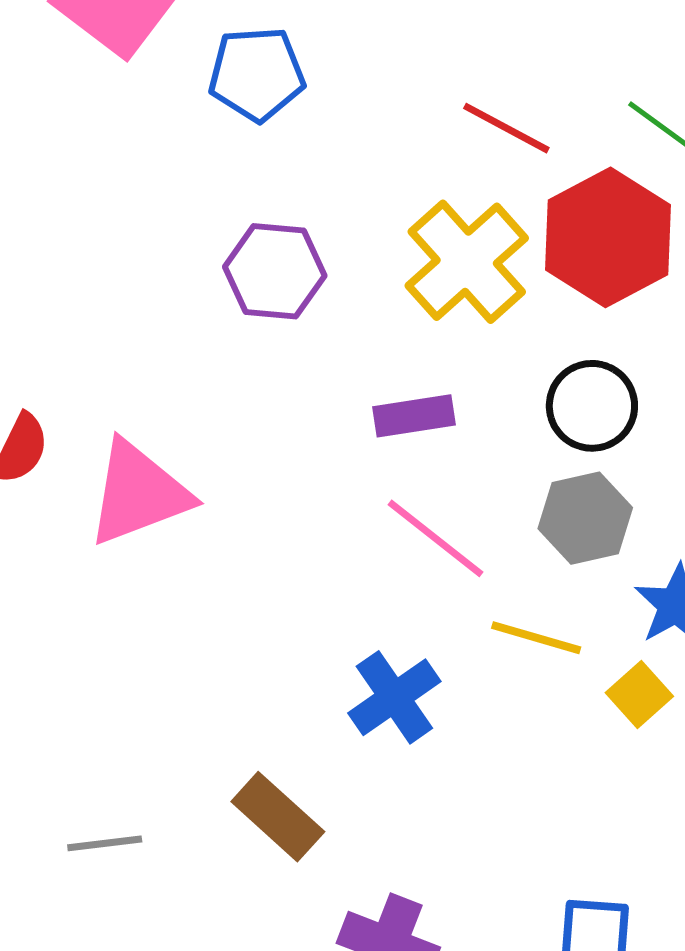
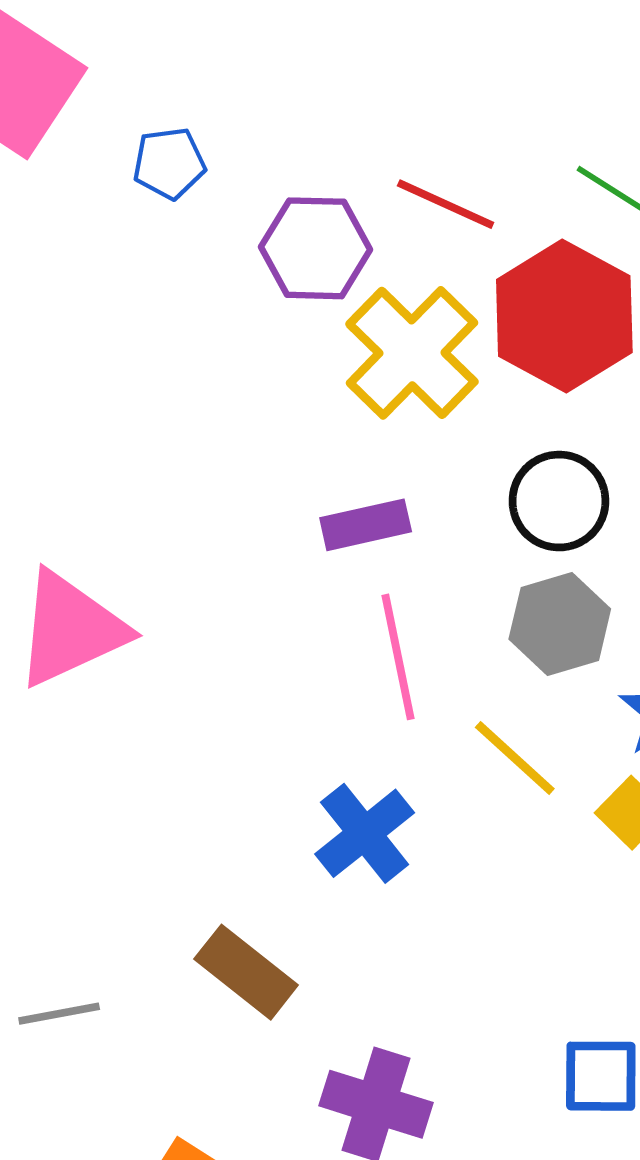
blue pentagon: (257, 74) -> (169, 163), size x0.7
purple hexagon: (275, 271) -> (316, 248), moved
pink line: (436, 538) -> (398, 657), turned 44
yellow line: (536, 638) -> (515, 758), turned 30

